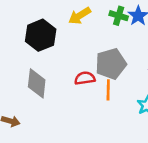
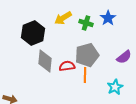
green cross: (119, 16) -> (86, 23), moved
gray diamond: (37, 83) -> (45, 61), moved

